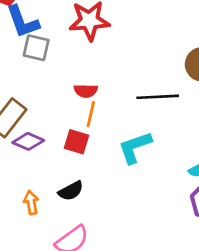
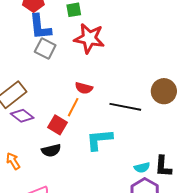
red semicircle: (86, 91) -> (84, 88), moved
black semicircle: (71, 191) -> (51, 150), moved
orange arrow: (31, 203) -> (13, 161), turned -36

